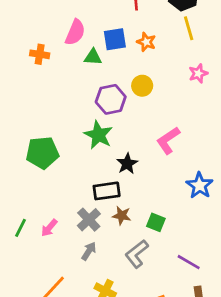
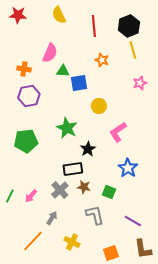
blue square: (115, 39) -> (79, 83), moved
yellow circle: (142, 86) -> (99, 106), moved
purple hexagon: (111, 99) -> (29, 96), moved
blue star: (200, 185) -> (128, 168), moved
gray arrow: (89, 251) -> (52, 218), moved
gray L-shape: (137, 254) -> (95, 215), turned 115

